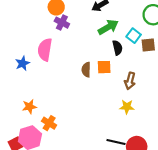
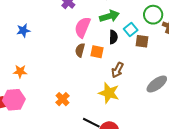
pink semicircle: (45, 50) -> (82, 27), moved
yellow star: (127, 107) -> (109, 93), size x1.5
orange cross: (49, 123) -> (62, 99), moved

